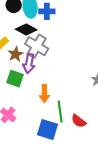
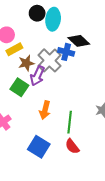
blue cross: (47, 11) -> (66, 52), moved
black diamond: (26, 29) -> (79, 41), moved
green line: (60, 112) -> (70, 122), moved

